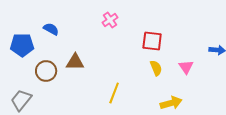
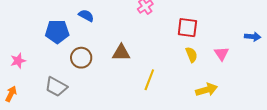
brown triangle: (75, 62) -> (121, 53), moved
gray trapezoid: (21, 100) -> (56, 87), turned -100

